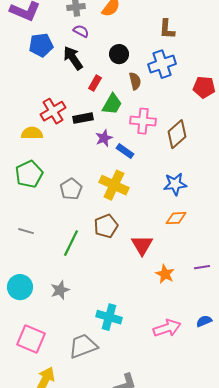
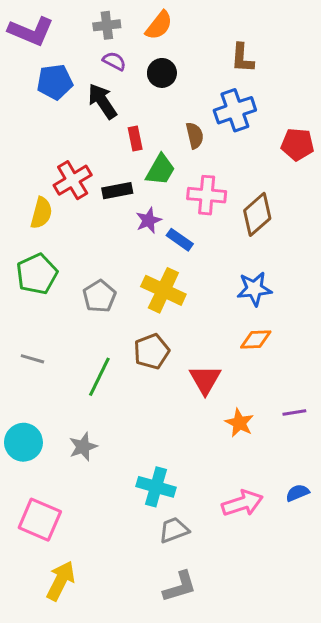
black circle: (119, 54) -> (162, 73), moved
red rectangle: (95, 83) -> (135, 138), turned -42
yellow semicircle: (32, 133) -> (41, 213), turned 105
gray trapezoid: (83, 346) -> (174, 530), moved, size x0.7

